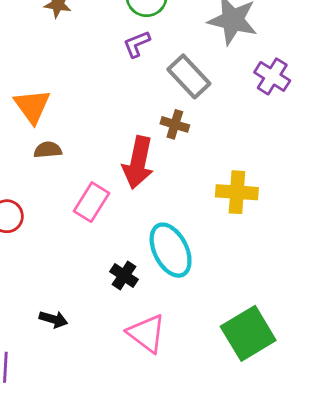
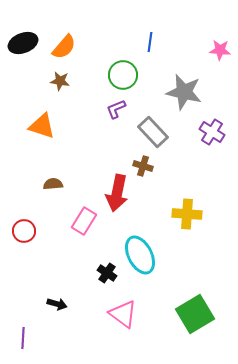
orange triangle: (32, 106) -> (42, 126), moved, turned -36

